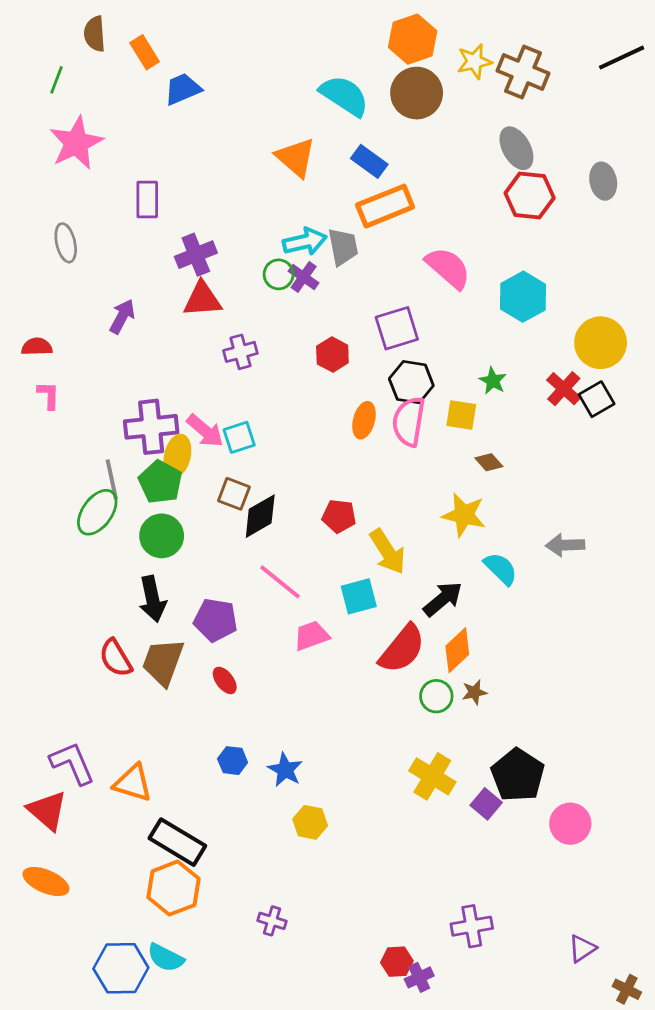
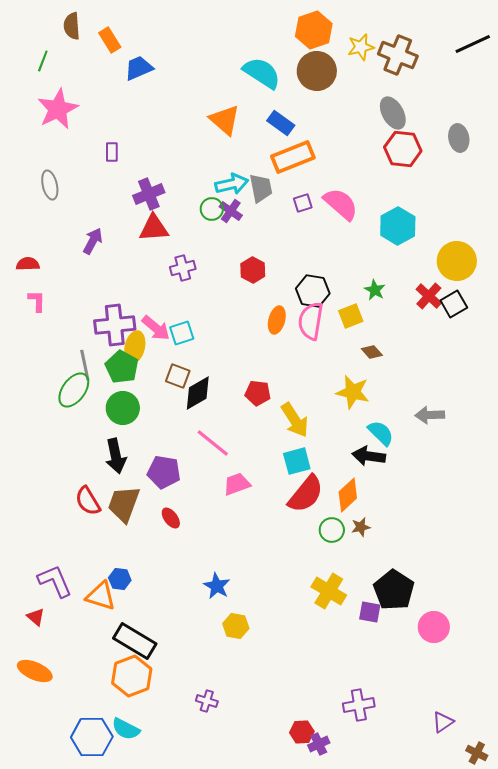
purple rectangle: (147, 199) -> (112, 152), size x0.7
purple square: (397, 328) -> (303, 203), moved, size x0.6
yellow square: (461, 415) -> (351, 316), turned -30
cyan square: (359, 596) -> (297, 461), moved
black arrow: (443, 599) -> (369, 456), moved, turned -132
blue hexagon: (233, 761) -> (120, 579), moved
purple square: (486, 804) -> (370, 612), turned -30
red triangle: (47, 811) -> (36, 617), size x0.6

